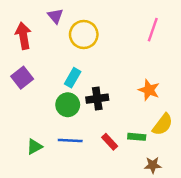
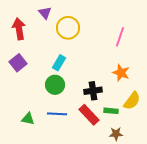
pink line: (153, 30) -> (120, 37), moved
black cross: (97, 99) -> (93, 91), moved
red rectangle: (110, 142) -> (89, 115), size x1.5
green triangle: (34, 147) -> (28, 119), turned 40
brown star: (153, 165) -> (116, 134), moved

